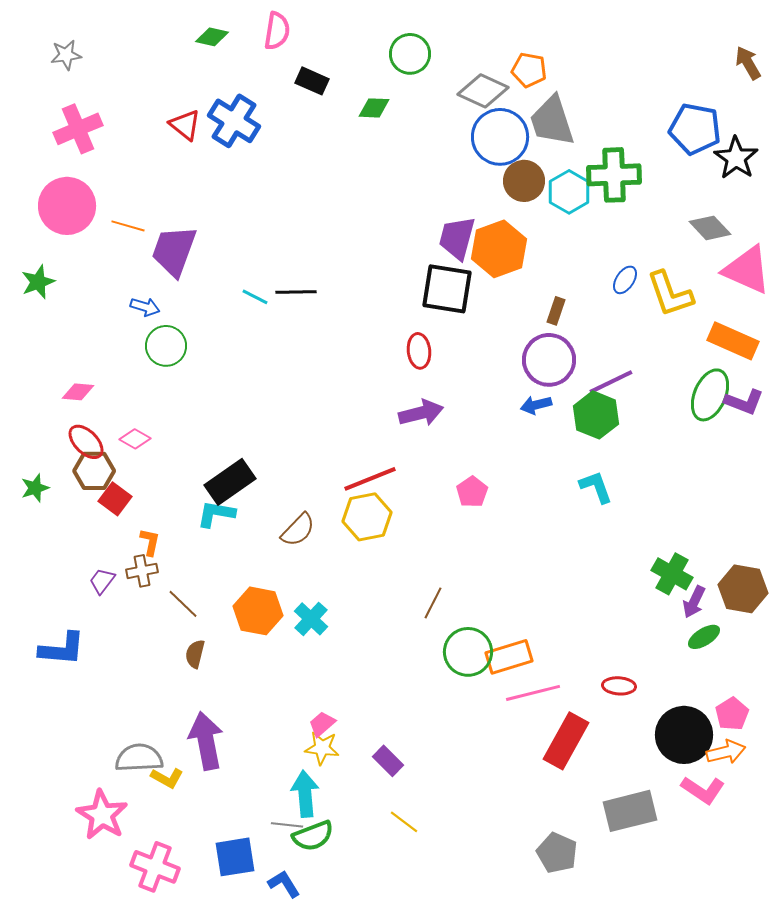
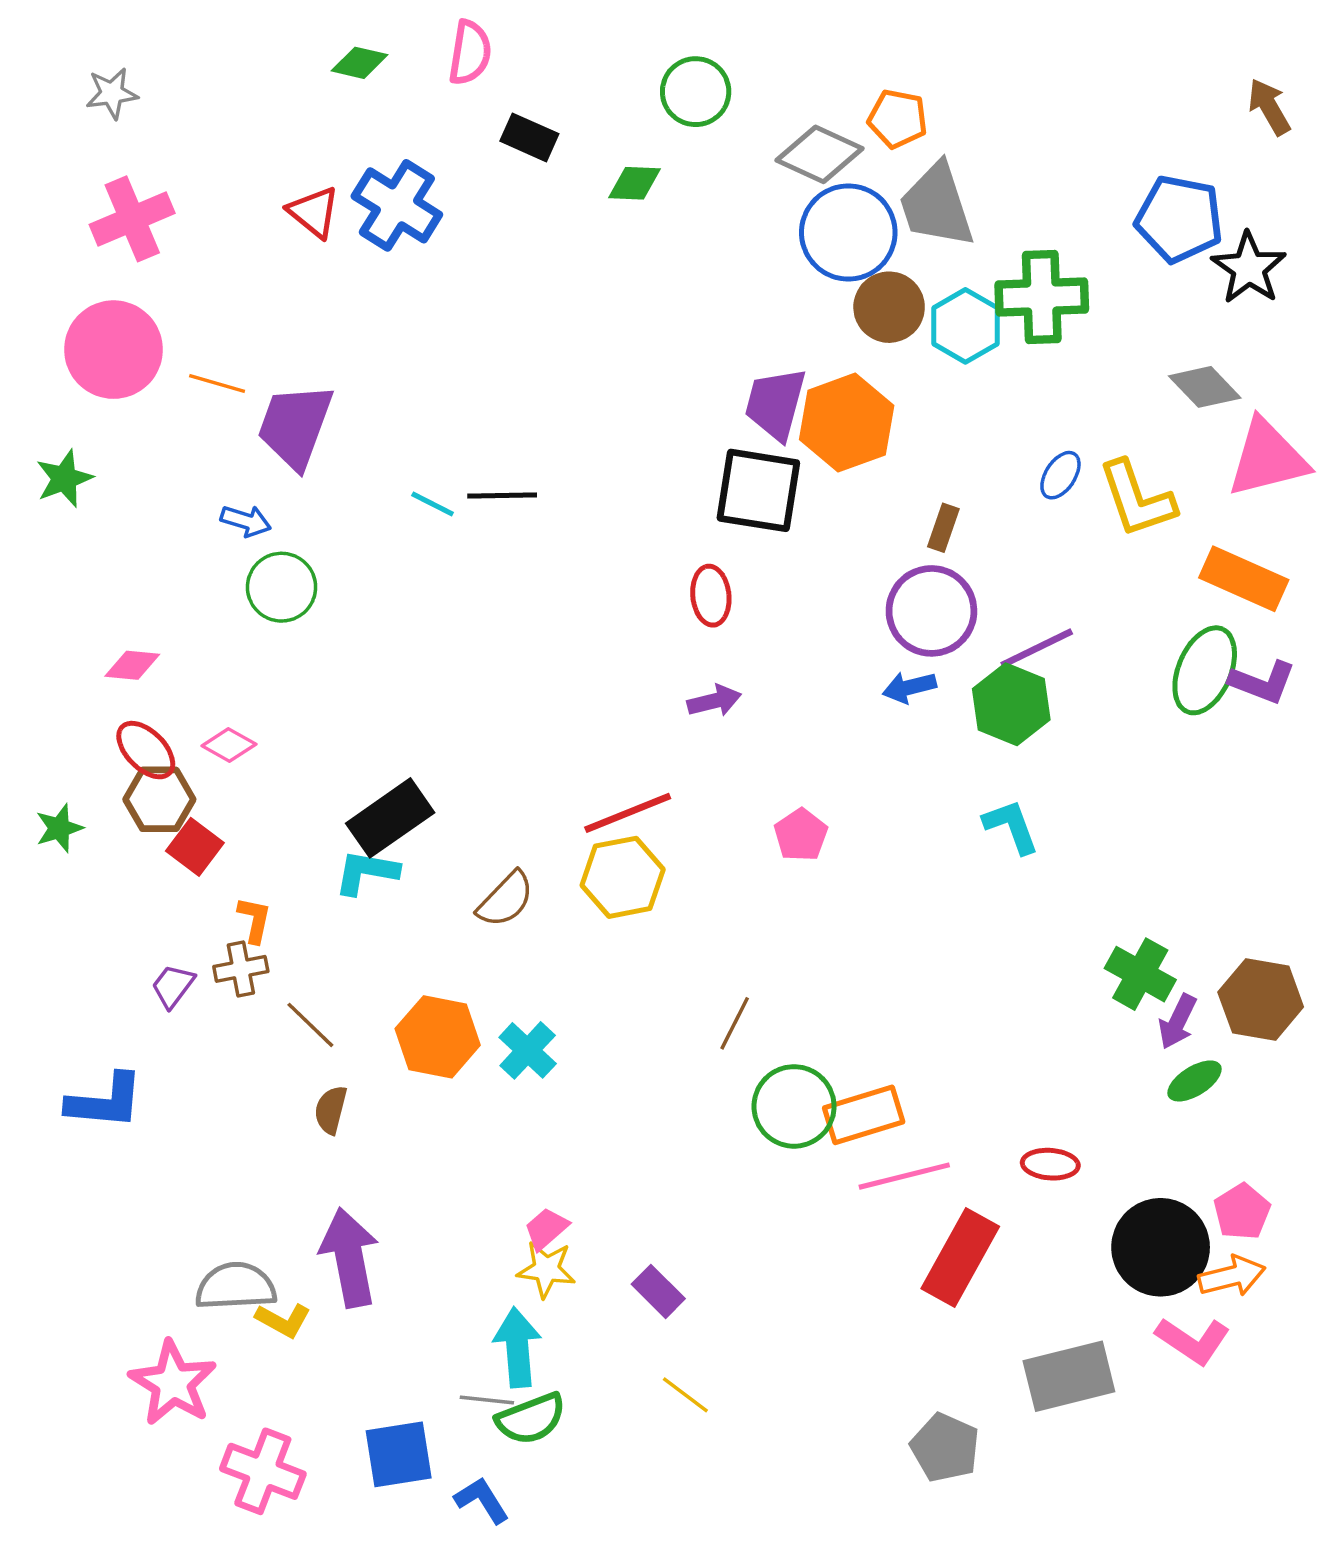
pink triangle: (747, 270) -> (1267, 458), turned -38
purple arrow: (421, 413) -> (714, 701), size x0.7

